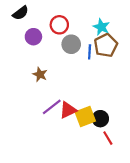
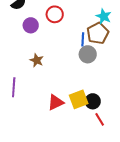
cyan star: (101, 27) -> (104, 16), moved
gray circle: (71, 44) -> (88, 54), moved
purple line: (52, 107) -> (14, 87), moved, turned -48
red triangle: (68, 110) -> (56, 102), moved

